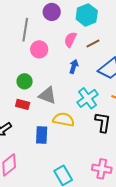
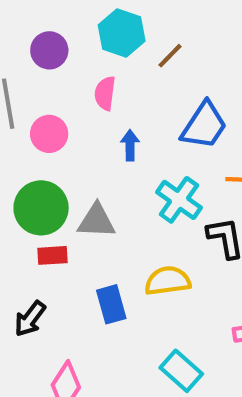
brown line: (93, 43) -> (170, 56), moved
green circle: (25, 81) -> (41, 208), size x1.6
yellow semicircle: (64, 120) -> (168, 281), moved

